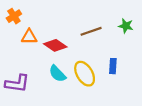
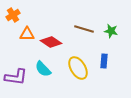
green star: (126, 26) -> (111, 31), moved
brown line: (91, 31) -> (84, 29), turned 36
cyan semicircle: (57, 74) -> (43, 69), moved

